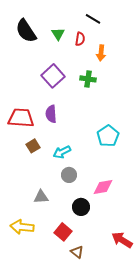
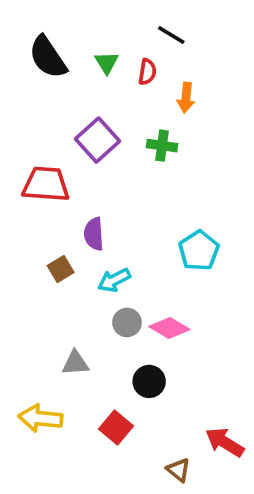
purple semicircle: (51, 114) -> (94, 234), moved
red trapezoid: (21, 118) -> (46, 184), moved
pink diamond: (103, 187) -> (169, 328), moved, turned 40
brown triangle: (77, 252) -> (179, 470), moved

